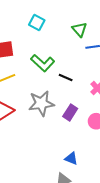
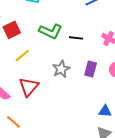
gray star: (41, 103) -> (61, 69), size x0.7

